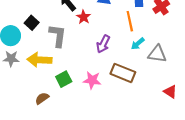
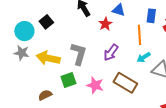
red star: (84, 17) -> (105, 24), moved
gray L-shape: (58, 36) -> (79, 54), moved

